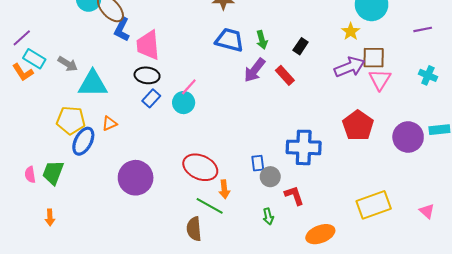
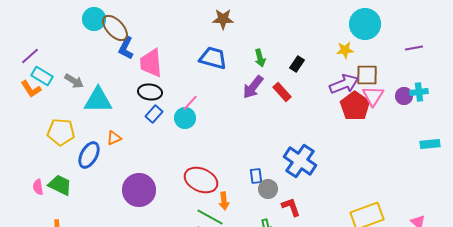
yellow star: (351, 32) -> (345, 50), turned 30
blue trapezoid: (230, 40) -> (213, 58), moved
cyan cross: (428, 75) -> (419, 92), turned -30
yellow pentagon: (71, 120) -> (61, 132), moved
red pentagon: (358, 126) -> (355, 106), moved
purple circle: (408, 137) -> (404, 96), moved, size x0.6
blue cross: (304, 147) -> (300, 161), turned 32
green trapezoid: (53, 173) -> (60, 185), turned 95

